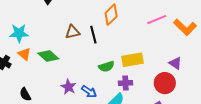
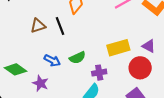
green diamond: (48, 56) -> (16, 69), moved
yellow rectangle: (132, 60) -> (118, 48), moved
blue arrow: (89, 92) -> (52, 60), moved

